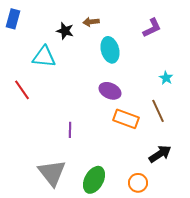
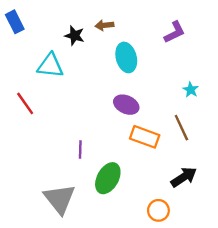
blue rectangle: (13, 19) -> (15, 22), turned -42
green ellipse: (94, 180) -> (108, 178), moved

